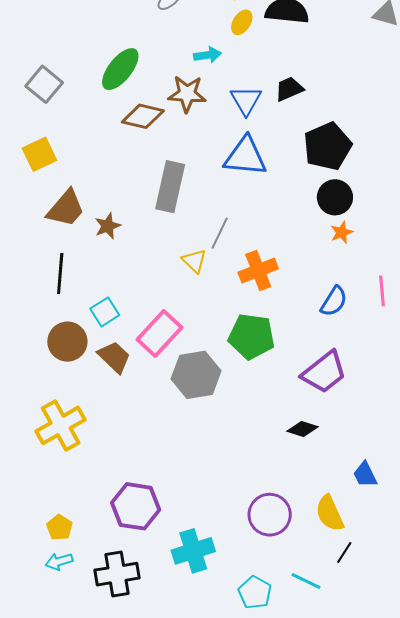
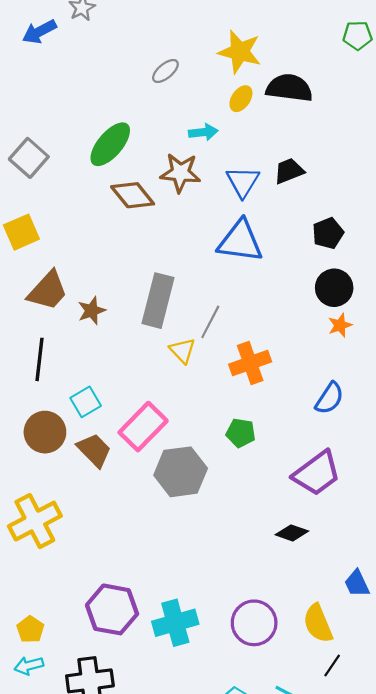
brown diamond: (143, 116) -> (133, 195), turned 36
black pentagon: (327, 146) -> (328, 233), size x0.6
gray rectangle: (170, 187) -> (158, 301), moved
green pentagon: (251, 336) -> (241, 433), size x0.6
cyan cross: (193, 551) -> (175, 623), moved

